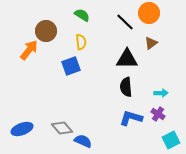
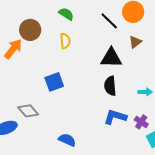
blue square: (71, 66) -> (54, 82), moved
purple cross: (158, 114) -> (141, 122), moved
gray diamond: (62, 128) -> (28, 111), moved

